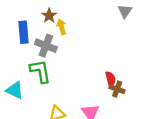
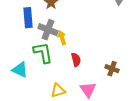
yellow arrow: (61, 27) -> (62, 38), moved
red semicircle: (110, 79) -> (76, 60), moved

